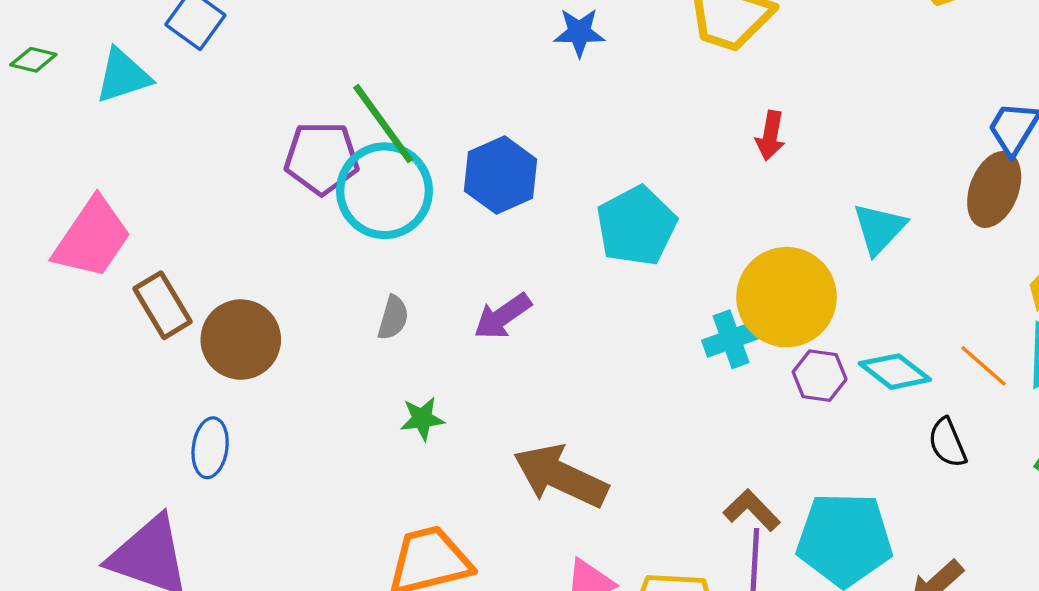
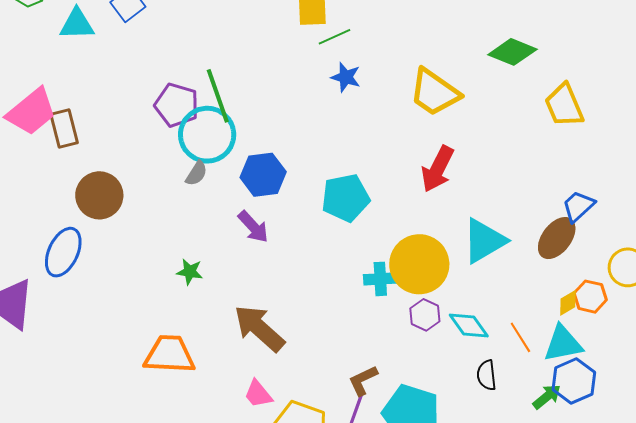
red arrow: (770, 136) -> (438, 169), size x1.6
blue hexagon: (501, 175) -> (263, 175), moved
cyan triangle: (879, 229) -> (484, 241), size x1.4
brown rectangle: (163, 305) -> (64, 128), moved
purple arrow: (502, 316) -> (253, 227), turned -114
gray semicircle: (393, 318) -> (196, 173), moved
blue ellipse: (210, 448) -> (63, 252), size x1.4
brown L-shape: (752, 510) -> (363, 380), turned -88

